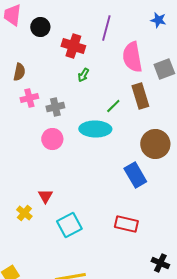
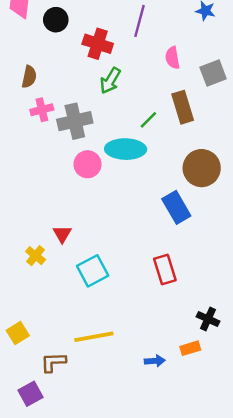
pink semicircle: (132, 57) -> (172, 58), size x0.6
green arrow: (83, 75) -> (110, 81), size x1.5
gray cross: (55, 107) -> (75, 121), size x1.5
pink circle: (52, 139) -> (88, 164), moved
red rectangle: (126, 224) -> (165, 270), turned 60

